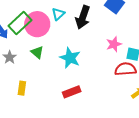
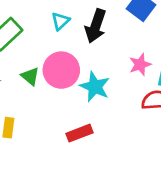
pink circle: (37, 24) -> (61, 70), moved
cyan star: (70, 58) -> (95, 87), moved

